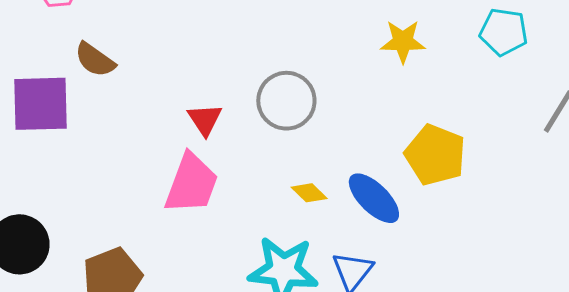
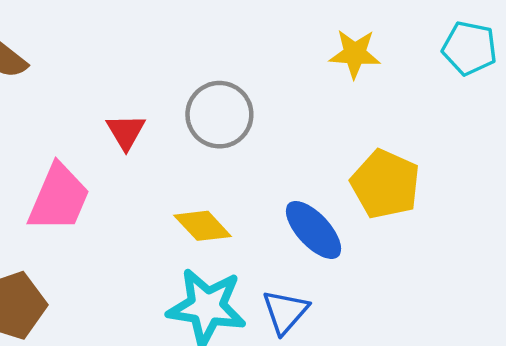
pink trapezoid: (191, 183) -> (59, 198), moved
yellow diamond: (309, 193) -> (203, 226), moved, size x1.4

